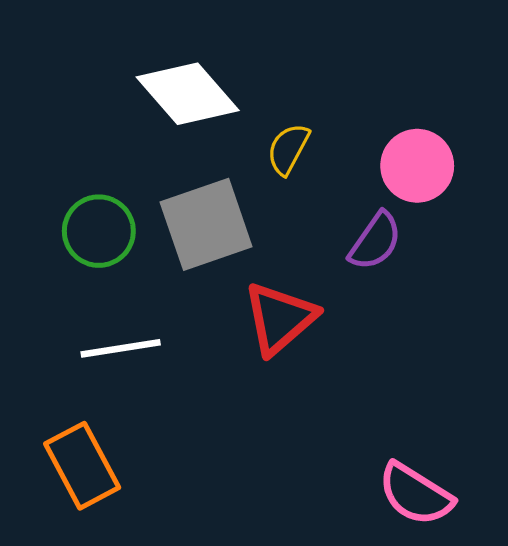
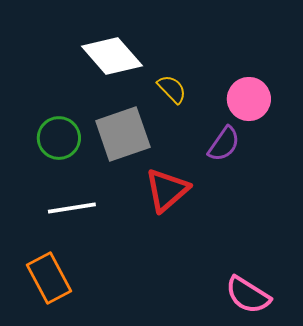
yellow semicircle: (288, 149) -> (172, 89), turned 108

